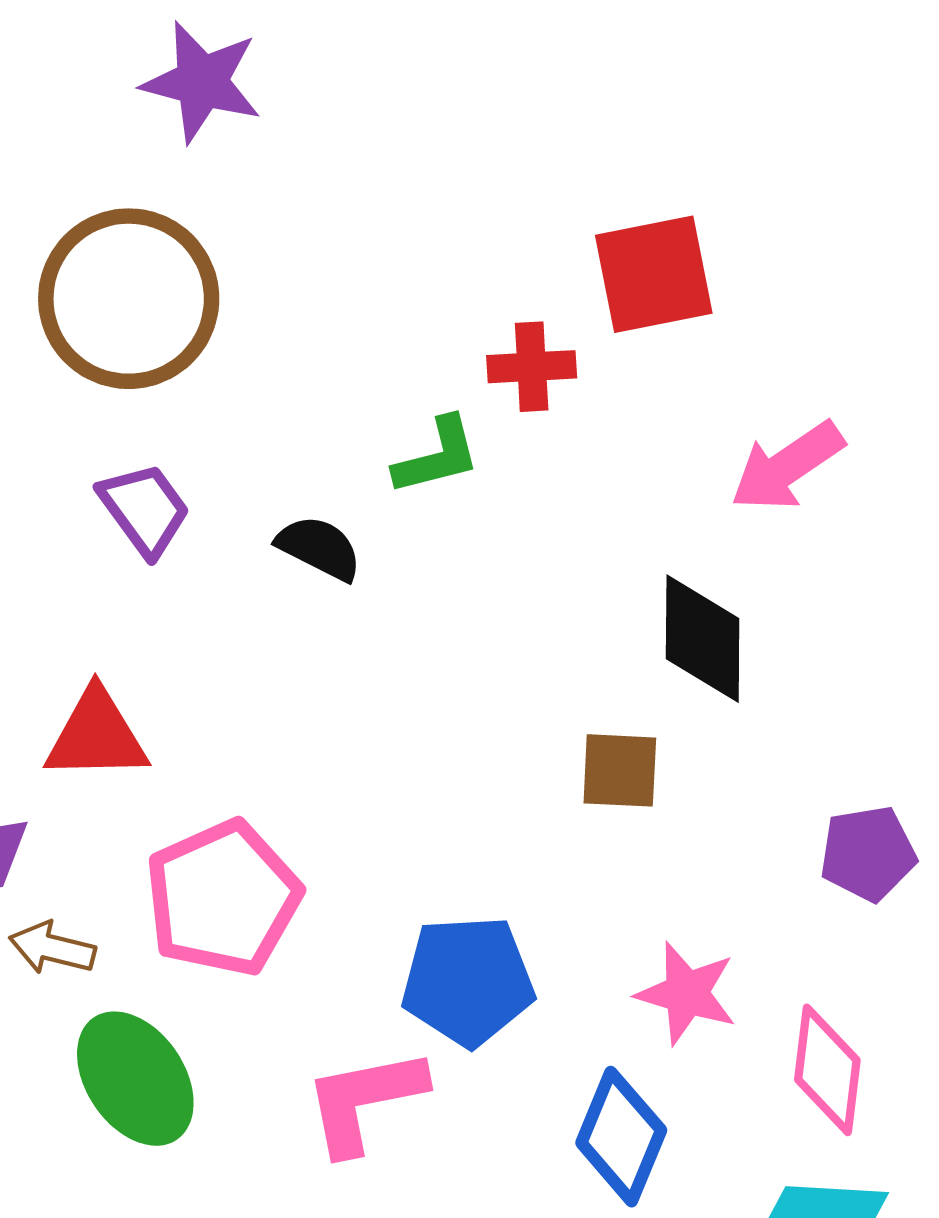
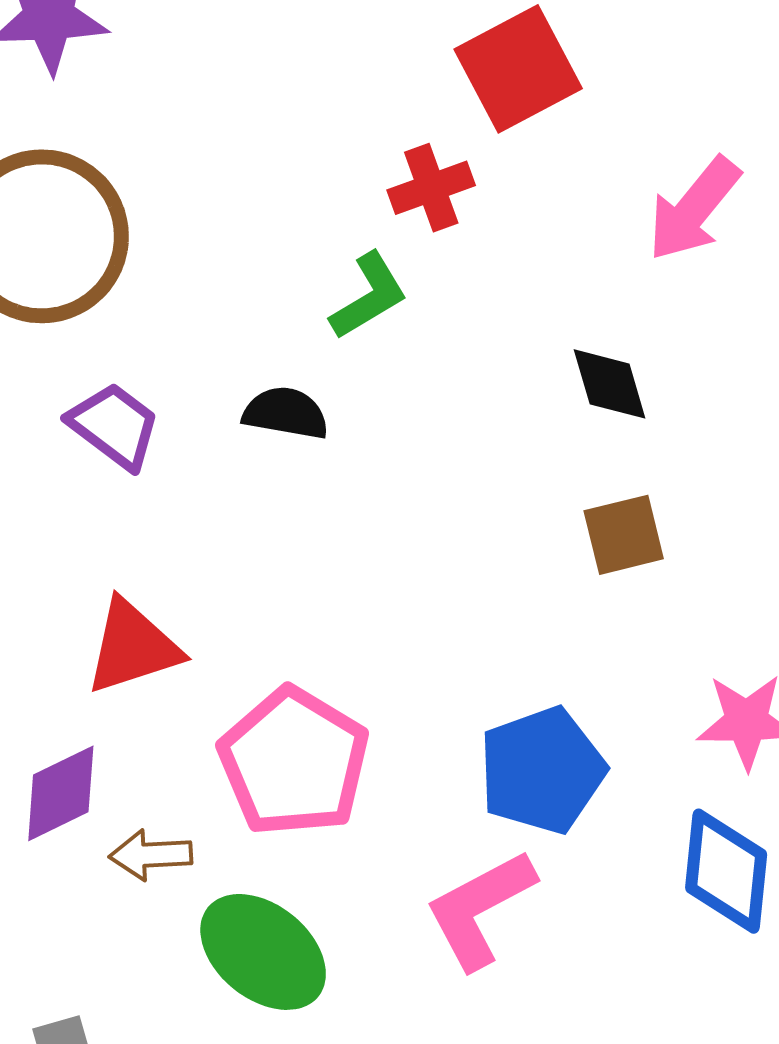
black diamond: (703, 639) -> (610, 384), moved, size x0.7

